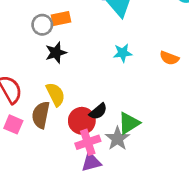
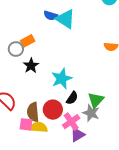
cyan star: (123, 53) -> (62, 79), moved, size x1.5
yellow semicircle: (56, 94) -> (39, 127), moved, turned -42
red circle: (82, 121) -> (53, 110), moved
pink square: (13, 124) -> (26, 124), moved

